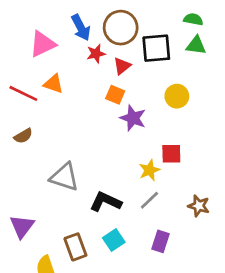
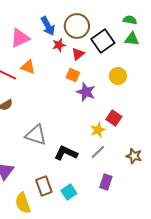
black square: (156, 48) -> (103, 41), turned -30
red square: (171, 154) -> (114, 118), turned 35
cyan square: (114, 240) -> (69, 192), moved

